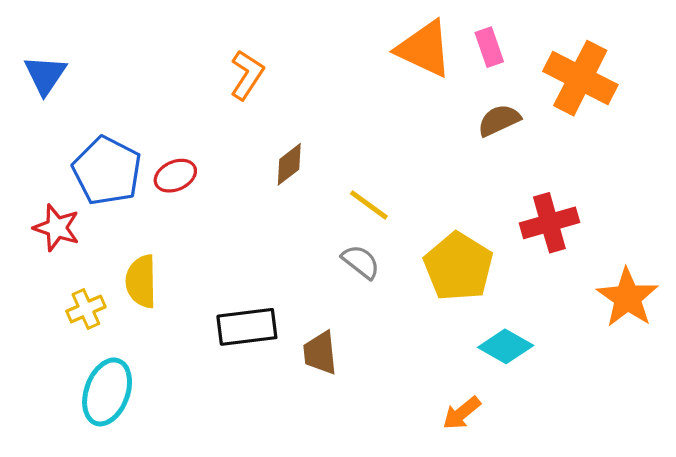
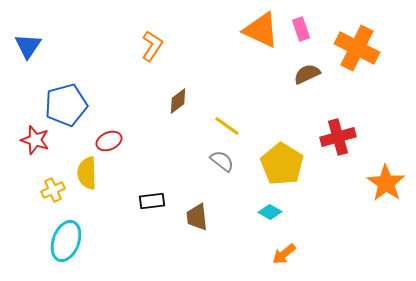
blue pentagon: (107, 171) -> (66, 105), turned 30
red ellipse: (175, 176) -> (109, 141), moved
black rectangle: (247, 327) -> (152, 201), size x0.7
cyan diamond: (506, 346) -> (270, 212), moved, size x0.7

